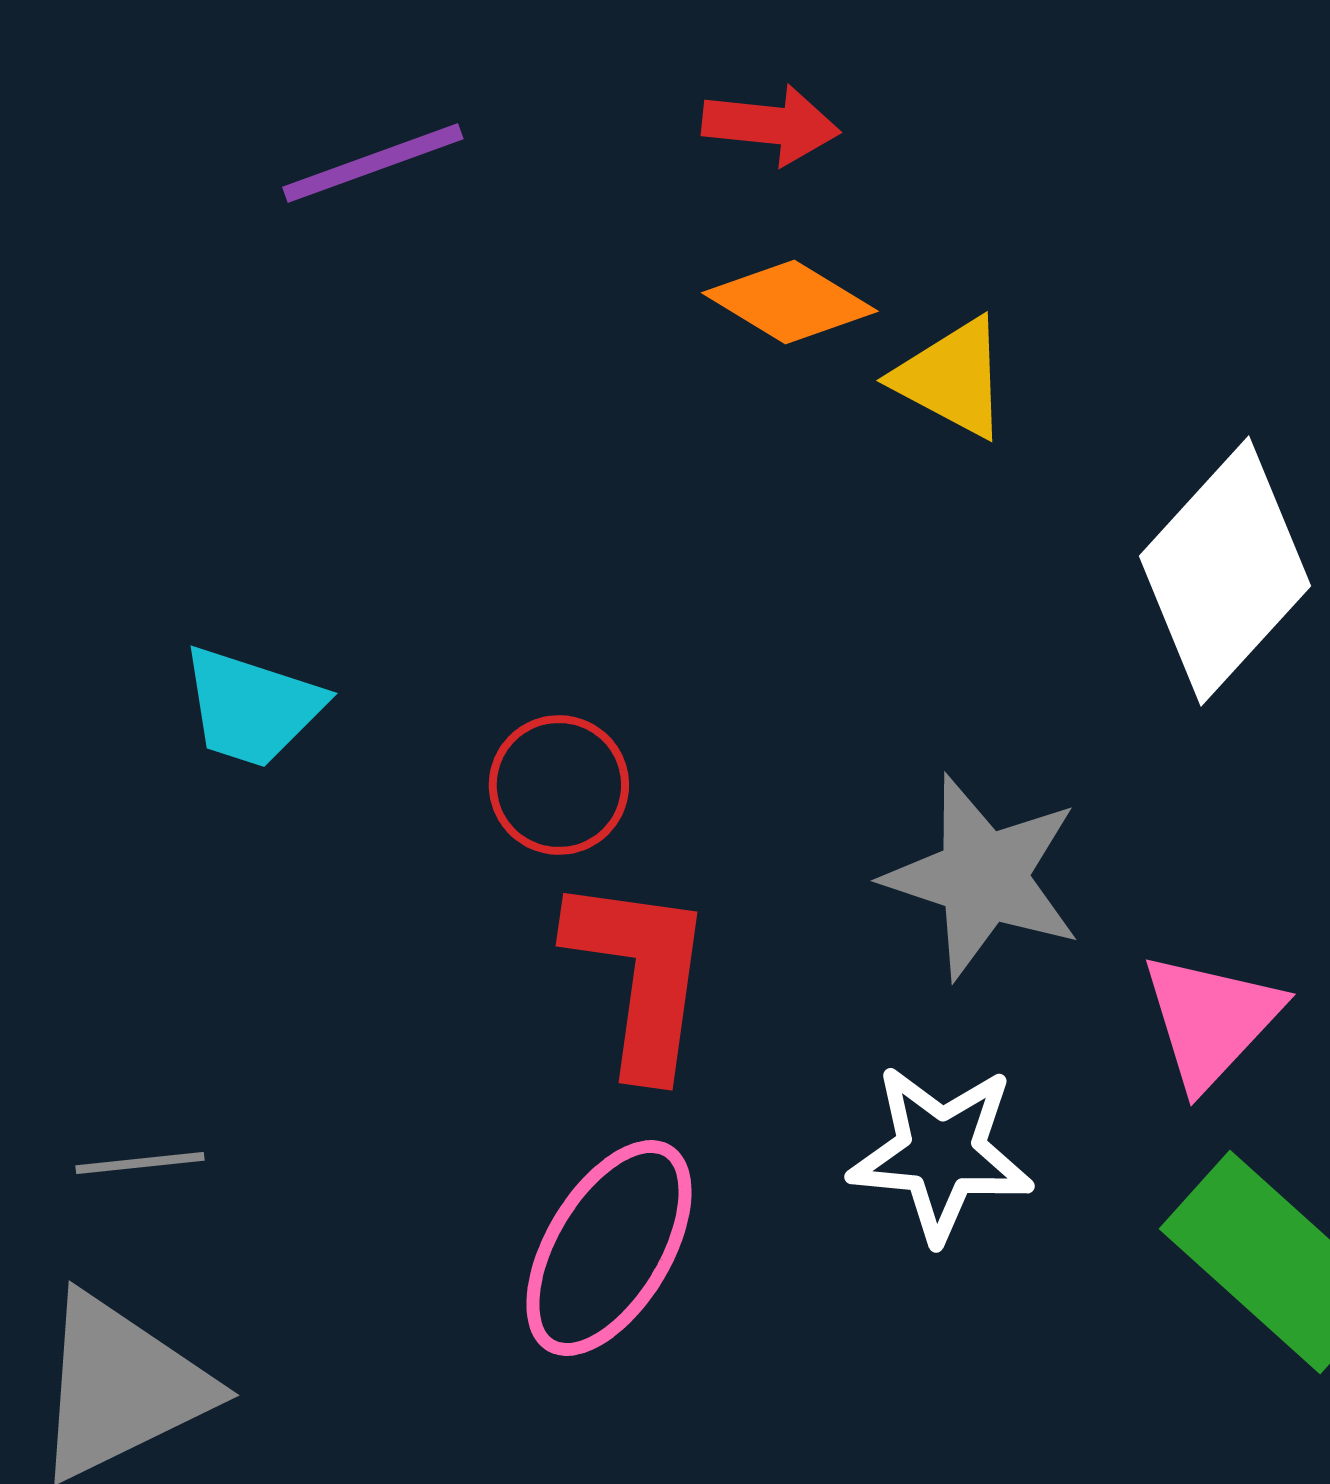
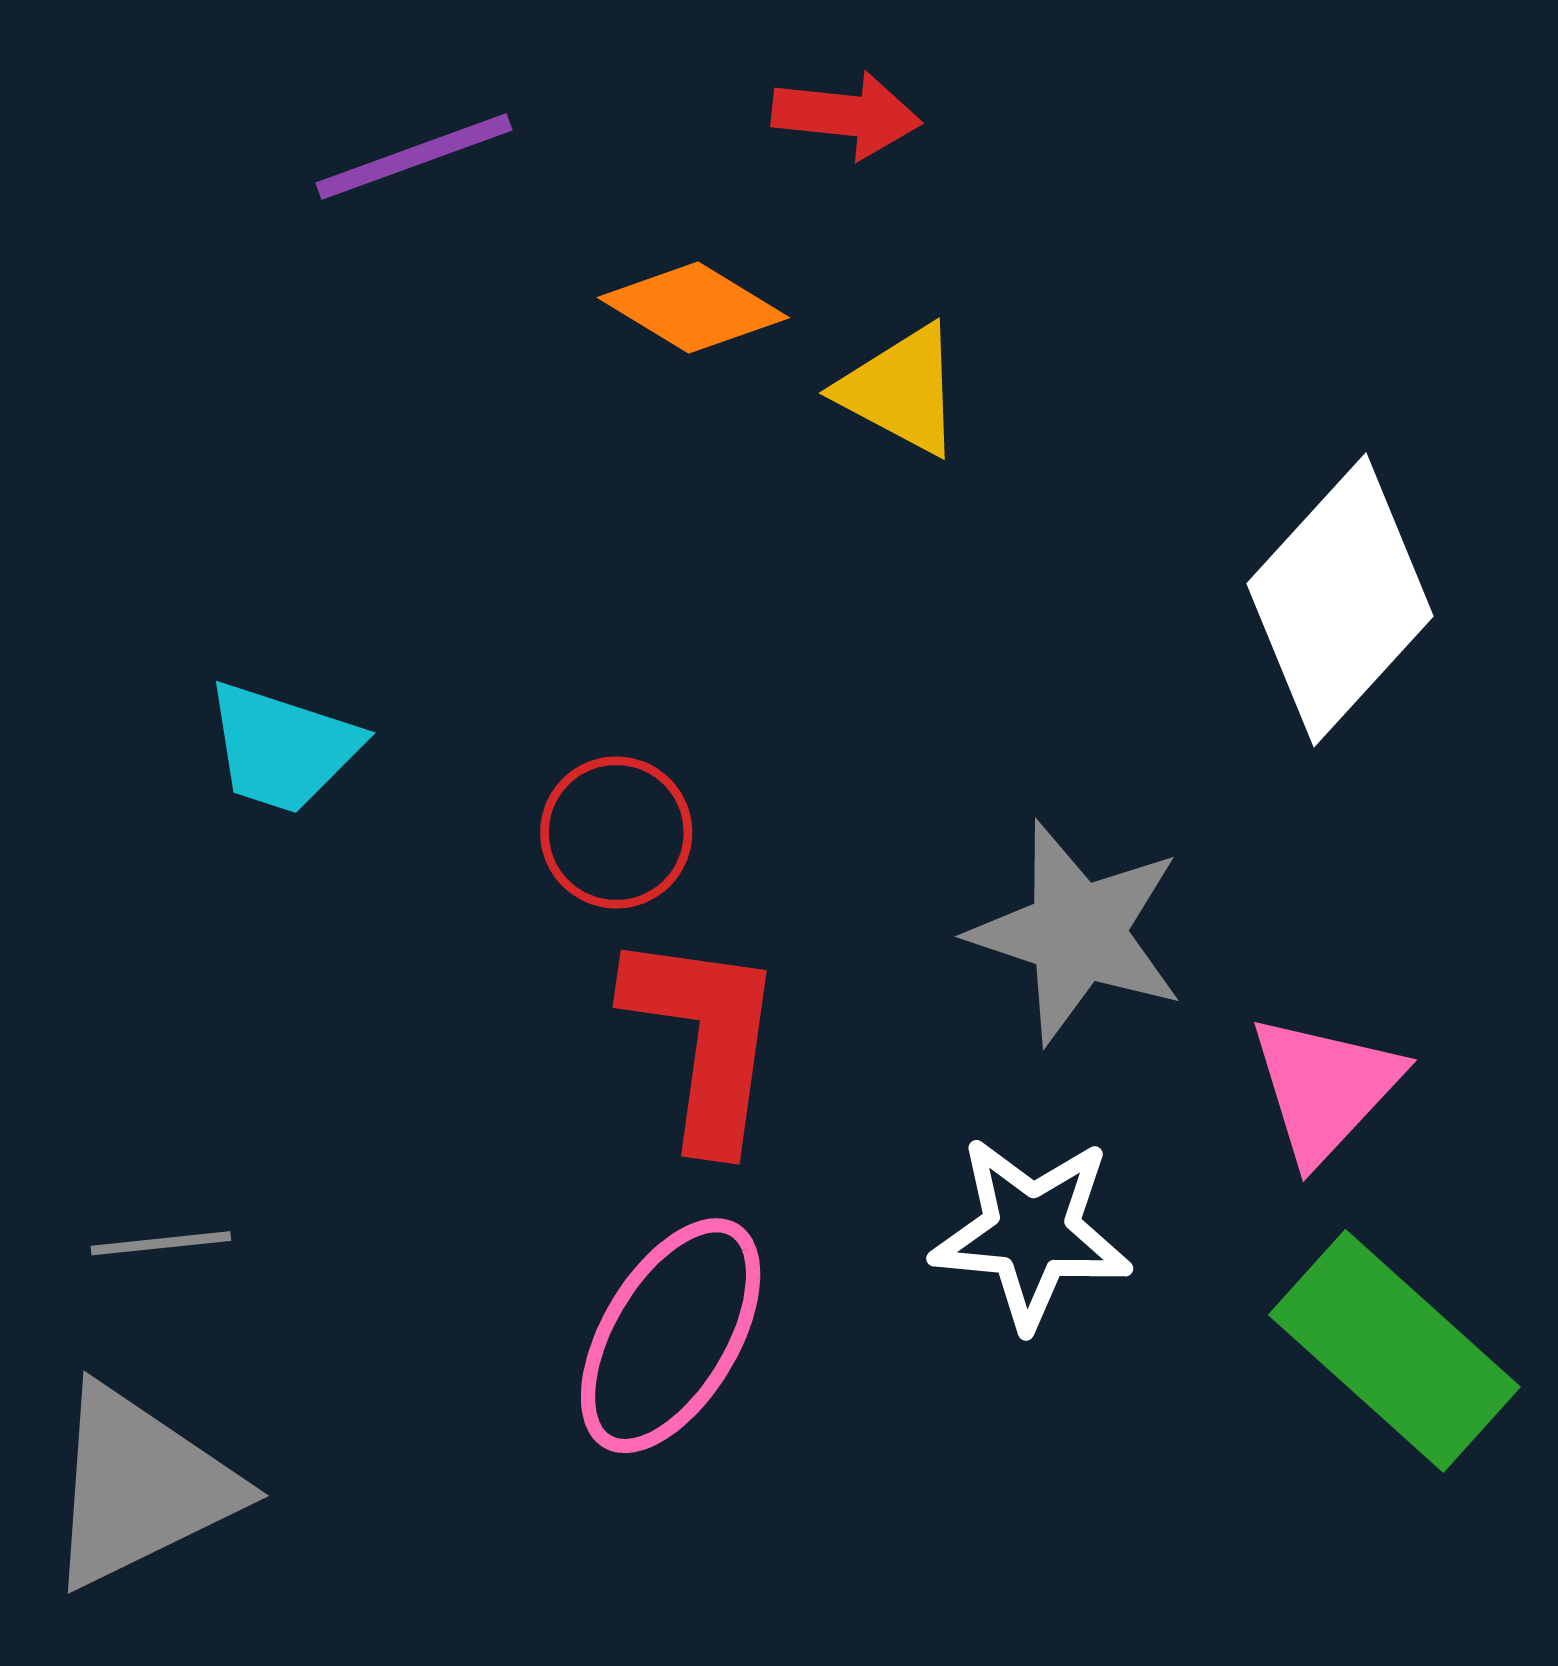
orange diamond: (790, 302) -> (693, 308), moved
yellow triangle: (952, 378) -> (901, 390), moved

